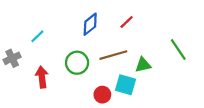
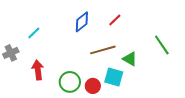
green circle: (77, 63) -> (70, 82), moved
green triangle: (143, 65) -> (130, 59), turned 42

